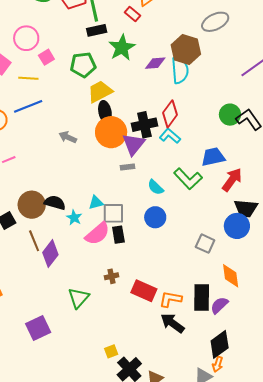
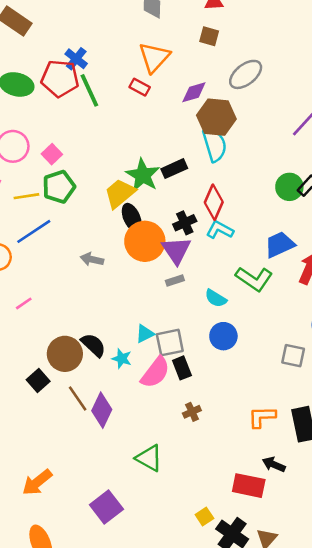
black rectangle: (97, 30) -> (174, 169), moved
green star: (122, 48) -> (143, 175), moved
pink square: (46, 57) -> (52, 154), moved
purple diamond: (155, 63) -> (194, 92), moved
green pentagon: (83, 65) -> (59, 187), moved
black cross: (144, 125) -> (185, 223), size x0.7
black semicircle: (55, 203) -> (93, 345), turned 40
brown cross: (112, 276) -> (192, 412), moved
red rectangle: (144, 291) -> (249, 486), moved
green triangle: (78, 298) -> (149, 458), turned -30
orange L-shape: (171, 299) -> (262, 417), moved
black arrow: (172, 323) -> (274, 464), size x0.7

